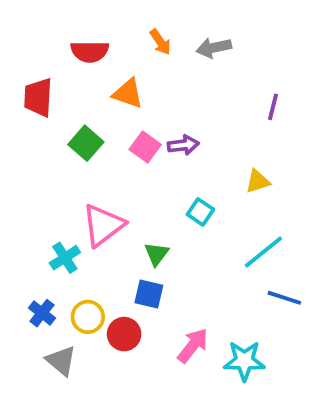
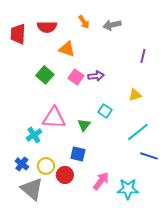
red trapezoid: (38, 97) -> (18, 34), moved
pink triangle: (103, 225) -> (54, 118), turned 40
green triangle: (157, 254) -> (84, 125), moved
gray triangle: (61, 361) -> (32, 189), size x1.4

